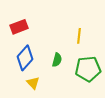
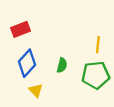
yellow line: (79, 36) -> (98, 45), moved

